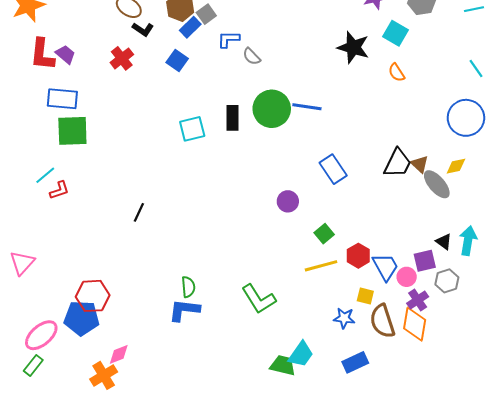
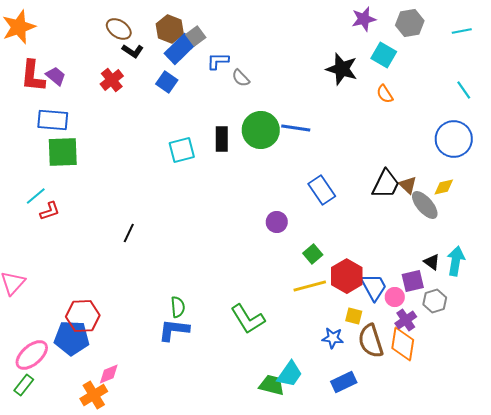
blue rectangle: (190, 27) -> (180, 49), size x1.4
red hexagon: (358, 256) -> (347, 276), size x1.4

